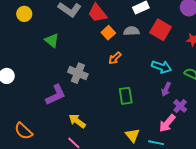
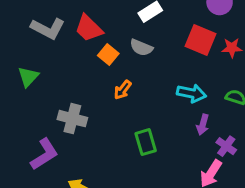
red square: (161, 30) -> (201, 40), moved
gray semicircle: (131, 31) -> (141, 48), turned -147
green triangle: (52, 40) -> (28, 77), turned 42

